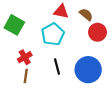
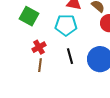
cyan pentagon: (53, 34) -> (66, 25), turned 30

